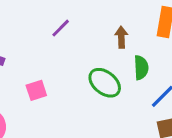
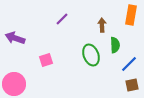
green ellipse: (105, 83) -> (91, 55), turned 30

